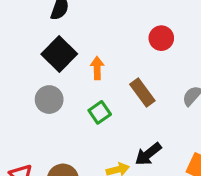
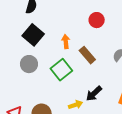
orange arrow: (97, 68) -> (66, 42), moved
green square: (100, 112) -> (61, 70), size x1.5

